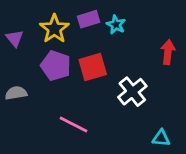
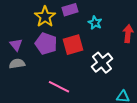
cyan star: (116, 25) -> (95, 23), moved
purple triangle: (15, 38) -> (16, 45), moved

